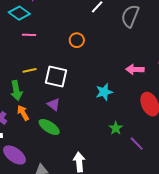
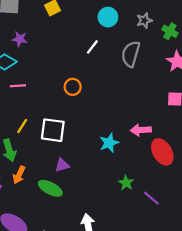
pink arrow: (135, 69) -> (141, 130), moved
yellow line: (30, 70) -> (22, 126), turned -40
purple triangle: (54, 104) -> (62, 165), moved, turned -48
orange arrow: (23, 113) -> (19, 175), turned -119

